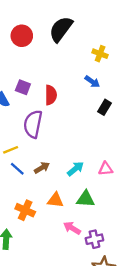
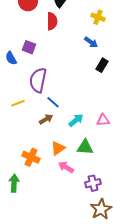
red semicircle: (51, 95) -> (52, 21), moved
blue line: (17, 169) -> (53, 102), moved
orange triangle: (55, 200) -> (58, 148), turned -42
pink arrow: (72, 228) -> (66, 167), moved

